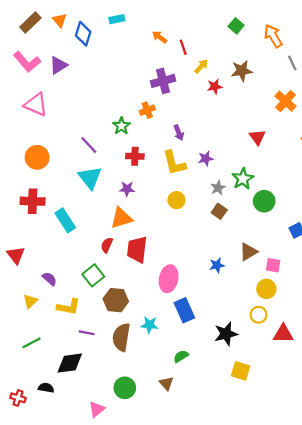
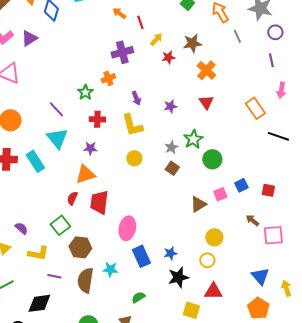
orange cross: (285, 101) -> (206, 70), moved
purple star: (206, 158) -> (170, 106), moved
cyan rectangle: (65, 220) -> (35, 161), moved
blue star: (217, 265) -> (170, 253), moved
pink square: (273, 265) -> (220, 194), moved, turned -32
red triangle: (283, 334) -> (213, 291), moved

